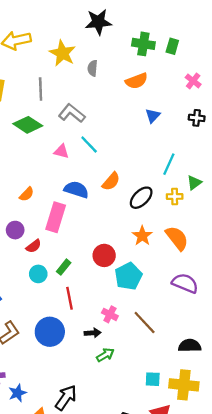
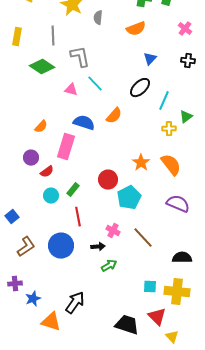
gray L-shape: (72, 113) -> (80, 57), turned 40
black ellipse: (141, 198) -> (140, 88), moved

